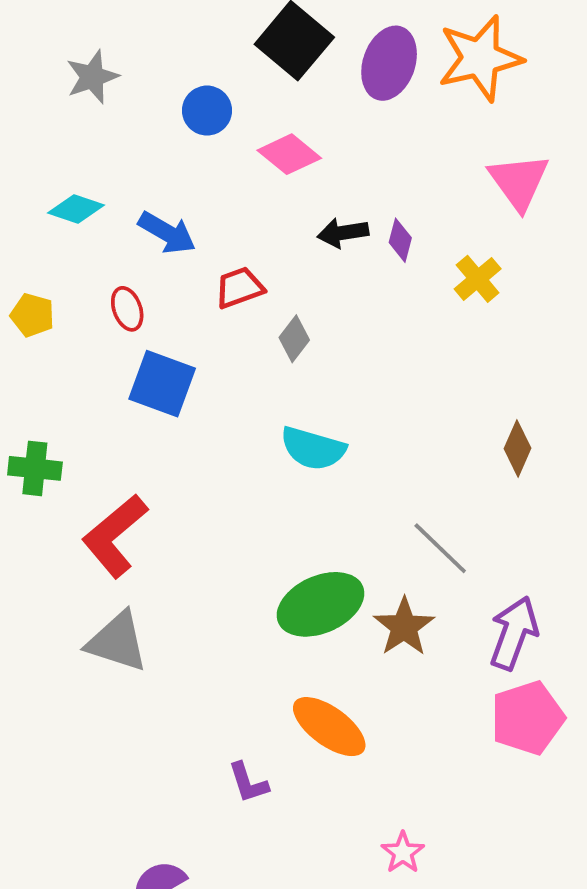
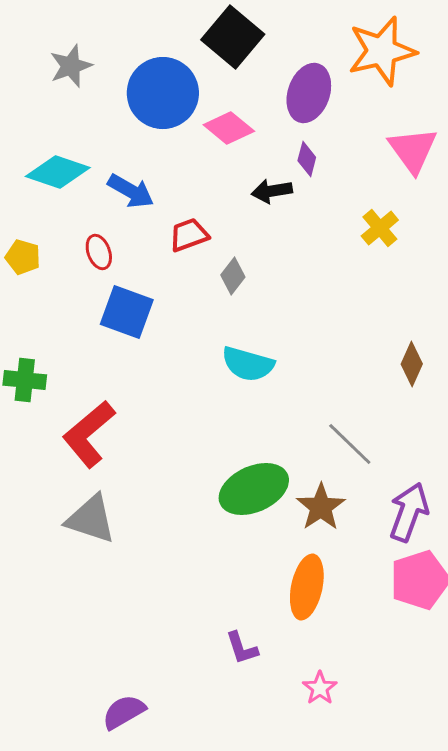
purple ellipse: (389, 63) -> (309, 93), moved
blue circle: (207, 111) -> (163, 93), size x1.8
cyan diamond: (76, 209) -> (58, 172), size x1.4
purple diamond: (400, 240) -> (307, 159), moved
orange ellipse: (329, 727) -> (307, 587), moved, turned 66
purple L-shape: (248, 783) -> (242, 648), moved

